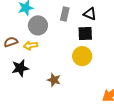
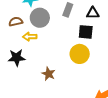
black triangle: (90, 14) -> (93, 13), turned -32
brown semicircle: (11, 42) -> (16, 22), moved

